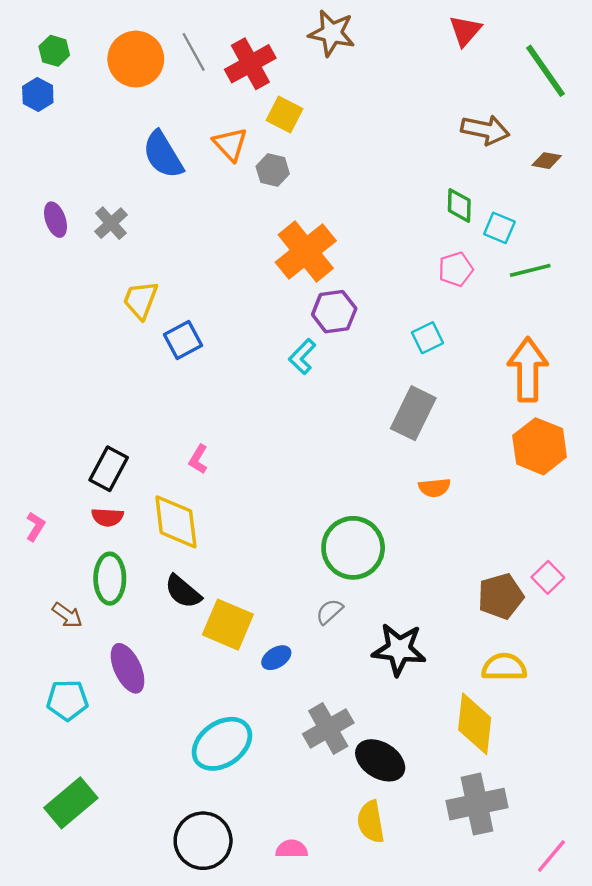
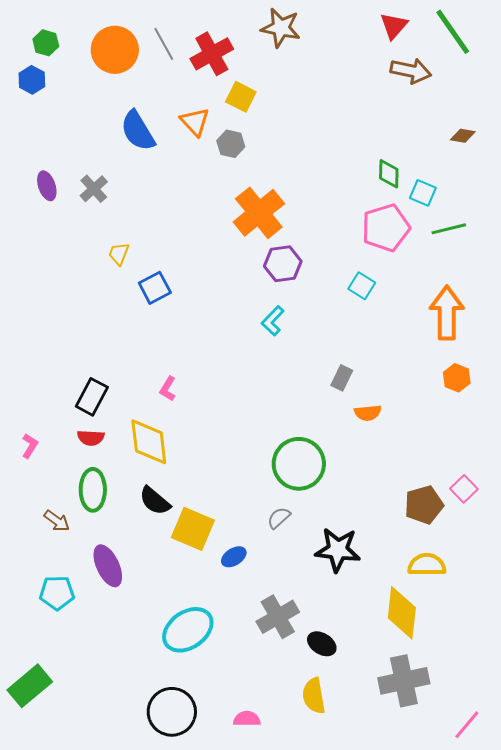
green line: (545, 71) -> (453, 32), moved
brown arrow: (485, 130) -> (411, 71), moved
pink pentagon: (456, 269) -> (386, 228), size x1.6
yellow trapezoid: (141, 300) -> (119, 254), size x0.7
cyan square: (427, 338) -> (362, 286), turned -32
cyan L-shape: (302, 357) -> (273, 321), moved
gray rectangle: (413, 413) -> (342, 378), moved, size x0.6
orange hexagon: (540, 446) -> (457, 378), size x0.6
black ellipse: (380, 760) -> (322, 644), size x0.7
green rectangle: (71, 803) -> (30, 686), moved

